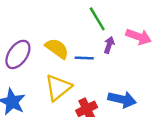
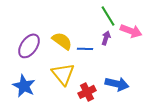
green line: (97, 19) -> (108, 16), moved
yellow triangle: (58, 88) -> (63, 74), turned -30

